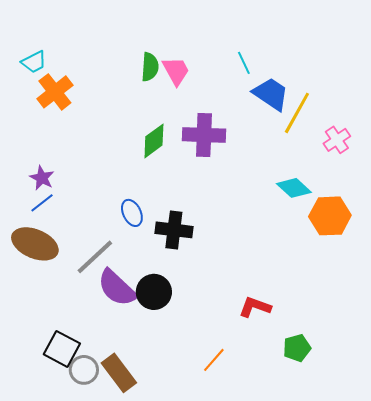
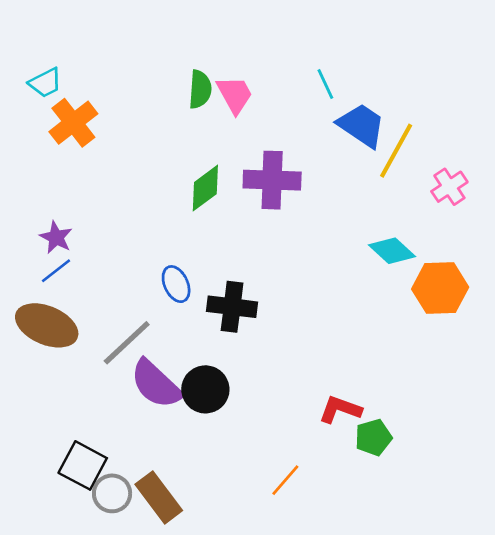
green pentagon: (297, 348) -> (373, 437), moved

